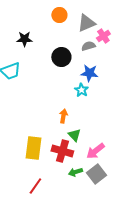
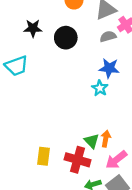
black circle: (61, 57) -> (66, 38), moved
orange arrow: (63, 116) -> (106, 139), moved
yellow rectangle: (33, 148) -> (43, 156), size x0.7

